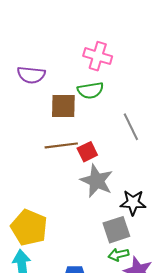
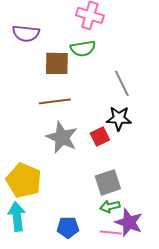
red square: (87, 152) -> (100, 136), moved
gray star: (97, 181) -> (62, 137), moved
black star: (133, 203) -> (119, 118), moved

